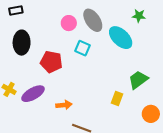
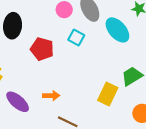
purple ellipse: (33, 94) -> (18, 102), moved, turned 65
yellow rectangle: (117, 99) -> (108, 94), size x1.5

